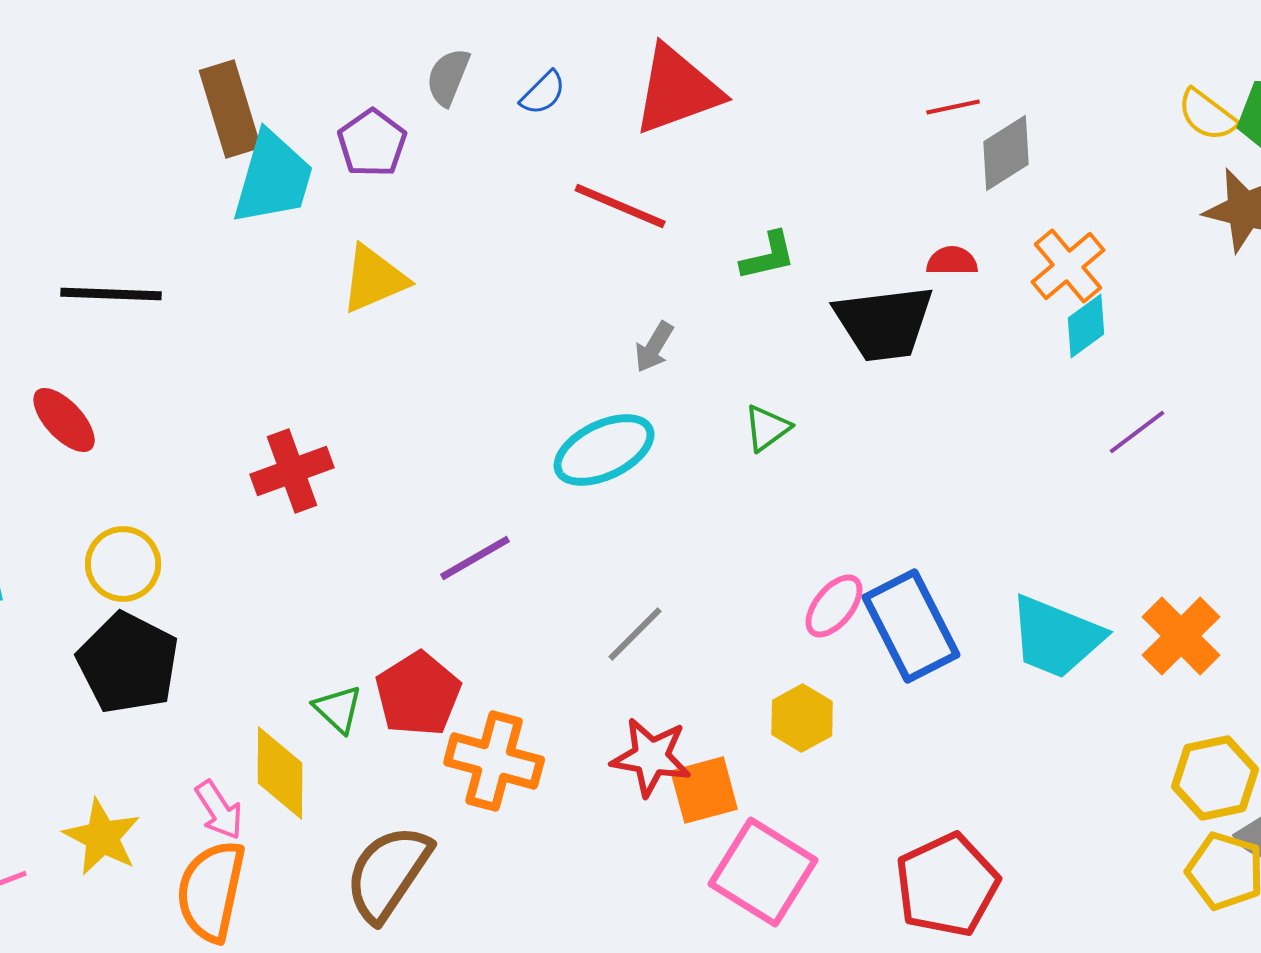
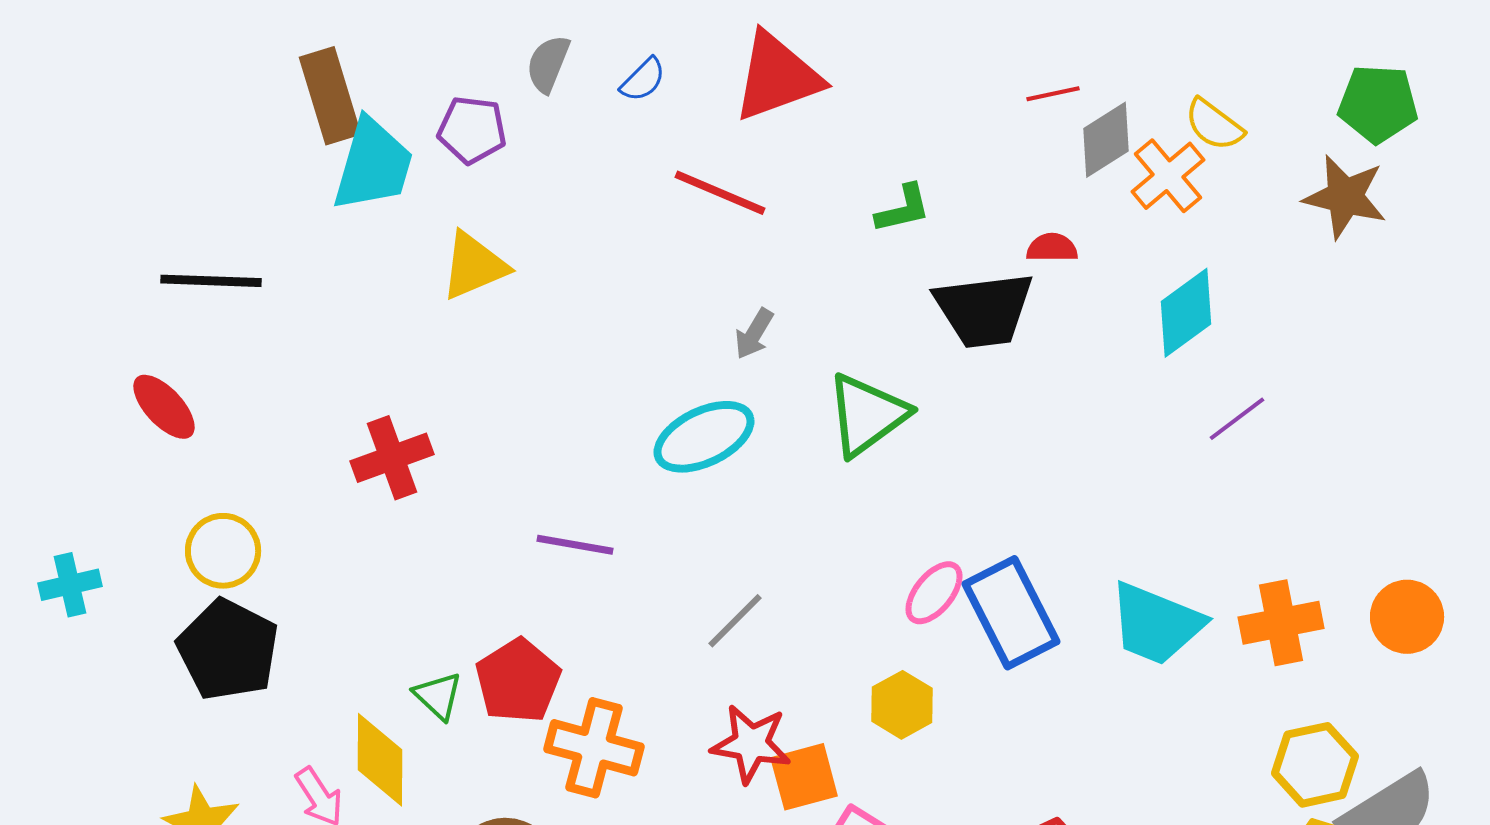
yellow semicircle: (1207, 115) -> (1214, 125), moved
purple pentagon: (372, 143) -> (472, 130), turned -30
green L-shape: (768, 256) -> (903, 209), moved
orange cross: (1068, 266) -> (1168, 176), moved
cyan diamond: (1086, 326) -> (1186, 313), size x1.4
green triangle: (767, 428) -> (867, 415), size x1.8
purple line: (475, 558) -> (575, 545), turned 40
orange cross: (1181, 636) -> (1281, 623), turned 34

